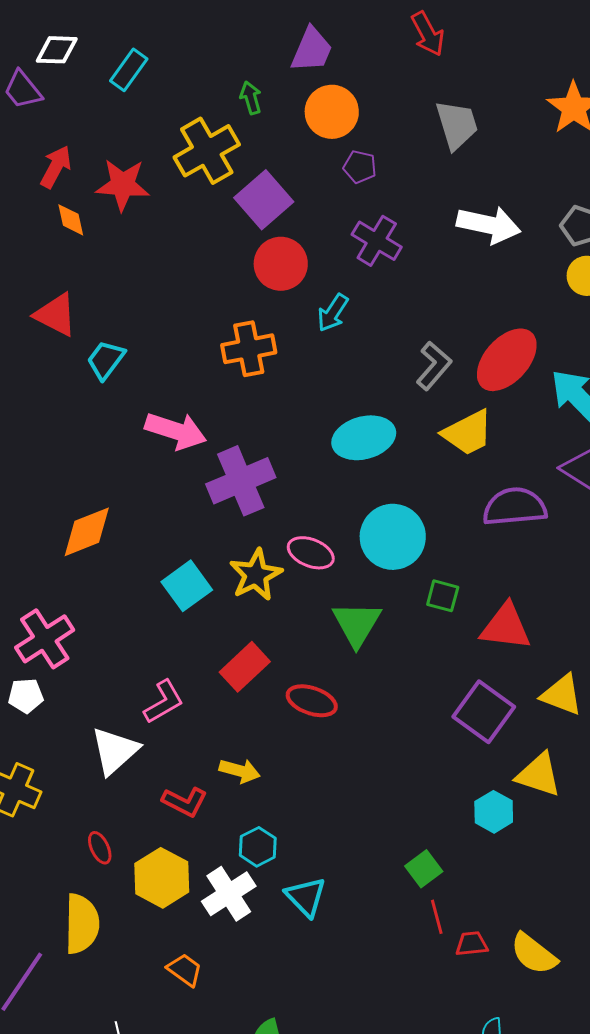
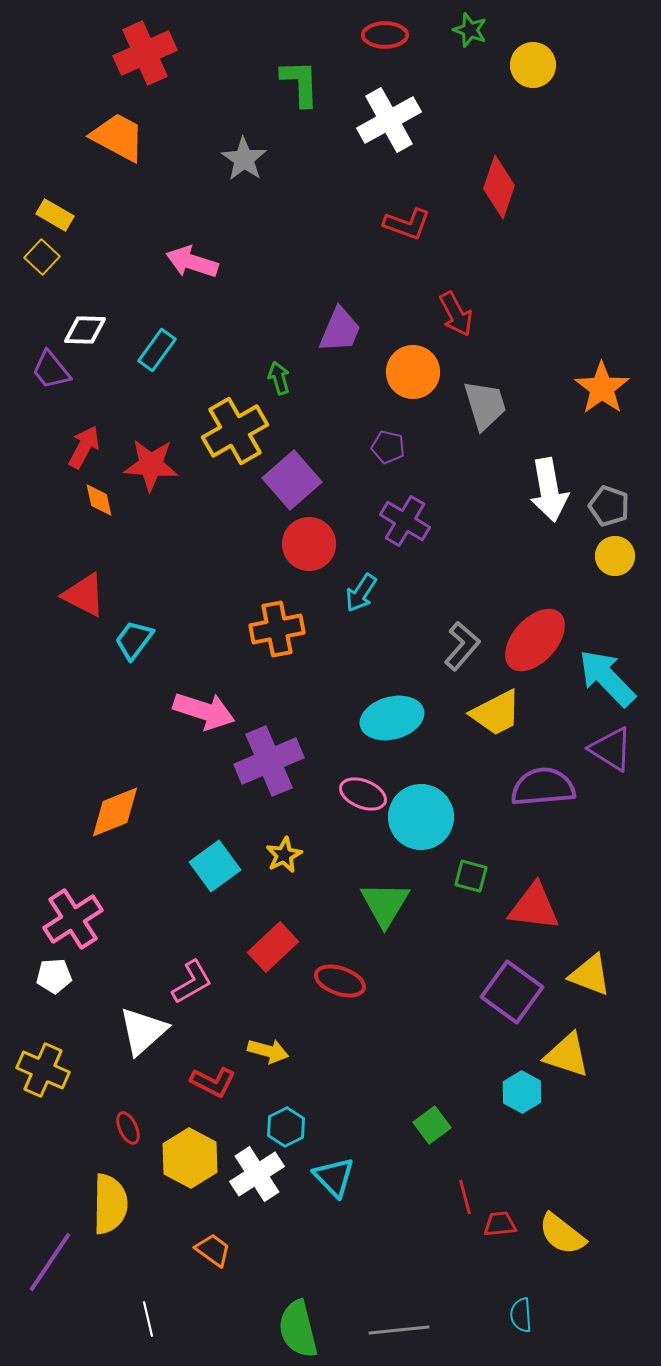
orange circle: (332, 112) -> (413, 372), moved
white arrow: (489, 225) -> (549, 490), moved, turned 68
pink ellipse: (311, 553) -> (363, 794), moved
yellow star: (256, 575) -> (284, 855), size x0.7
green square: (424, 869) -> (432, 1125), moved

